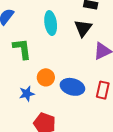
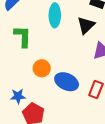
blue star: (27, 94) -> (18, 96), moved

